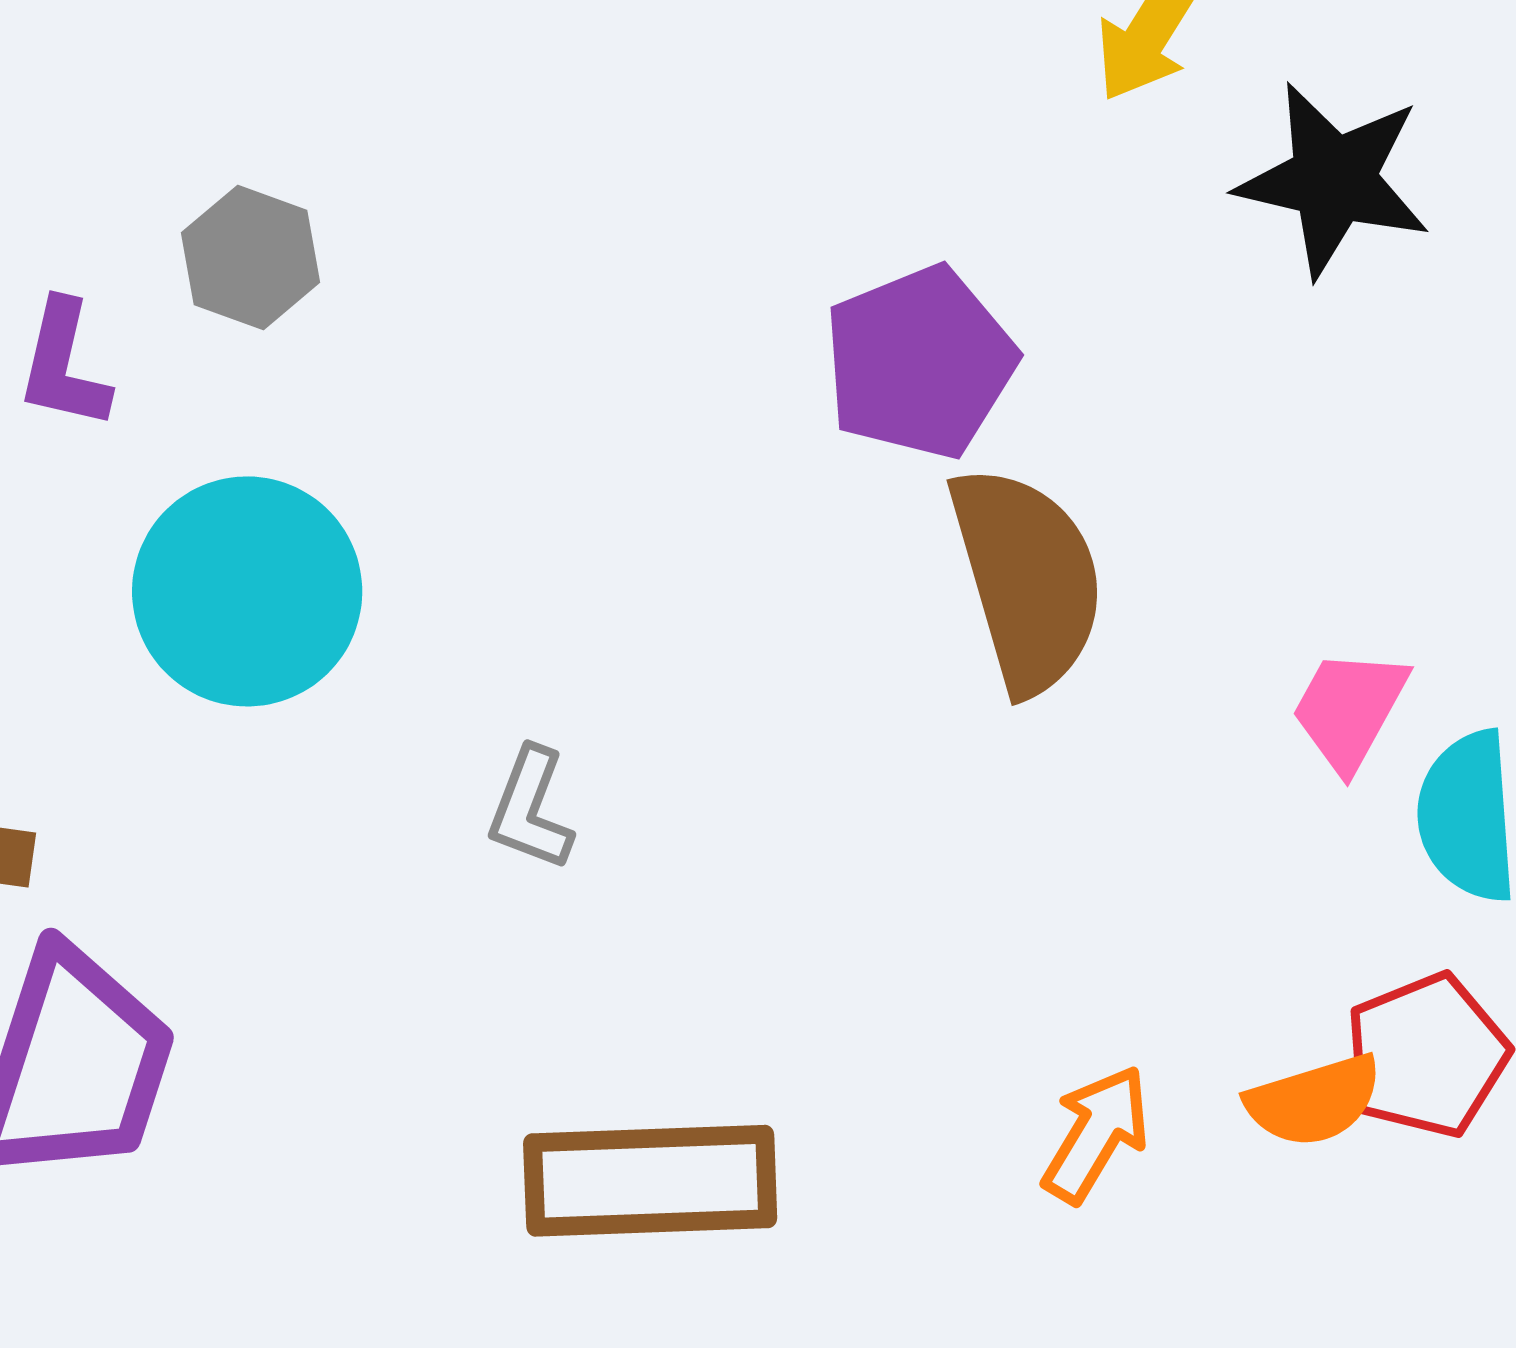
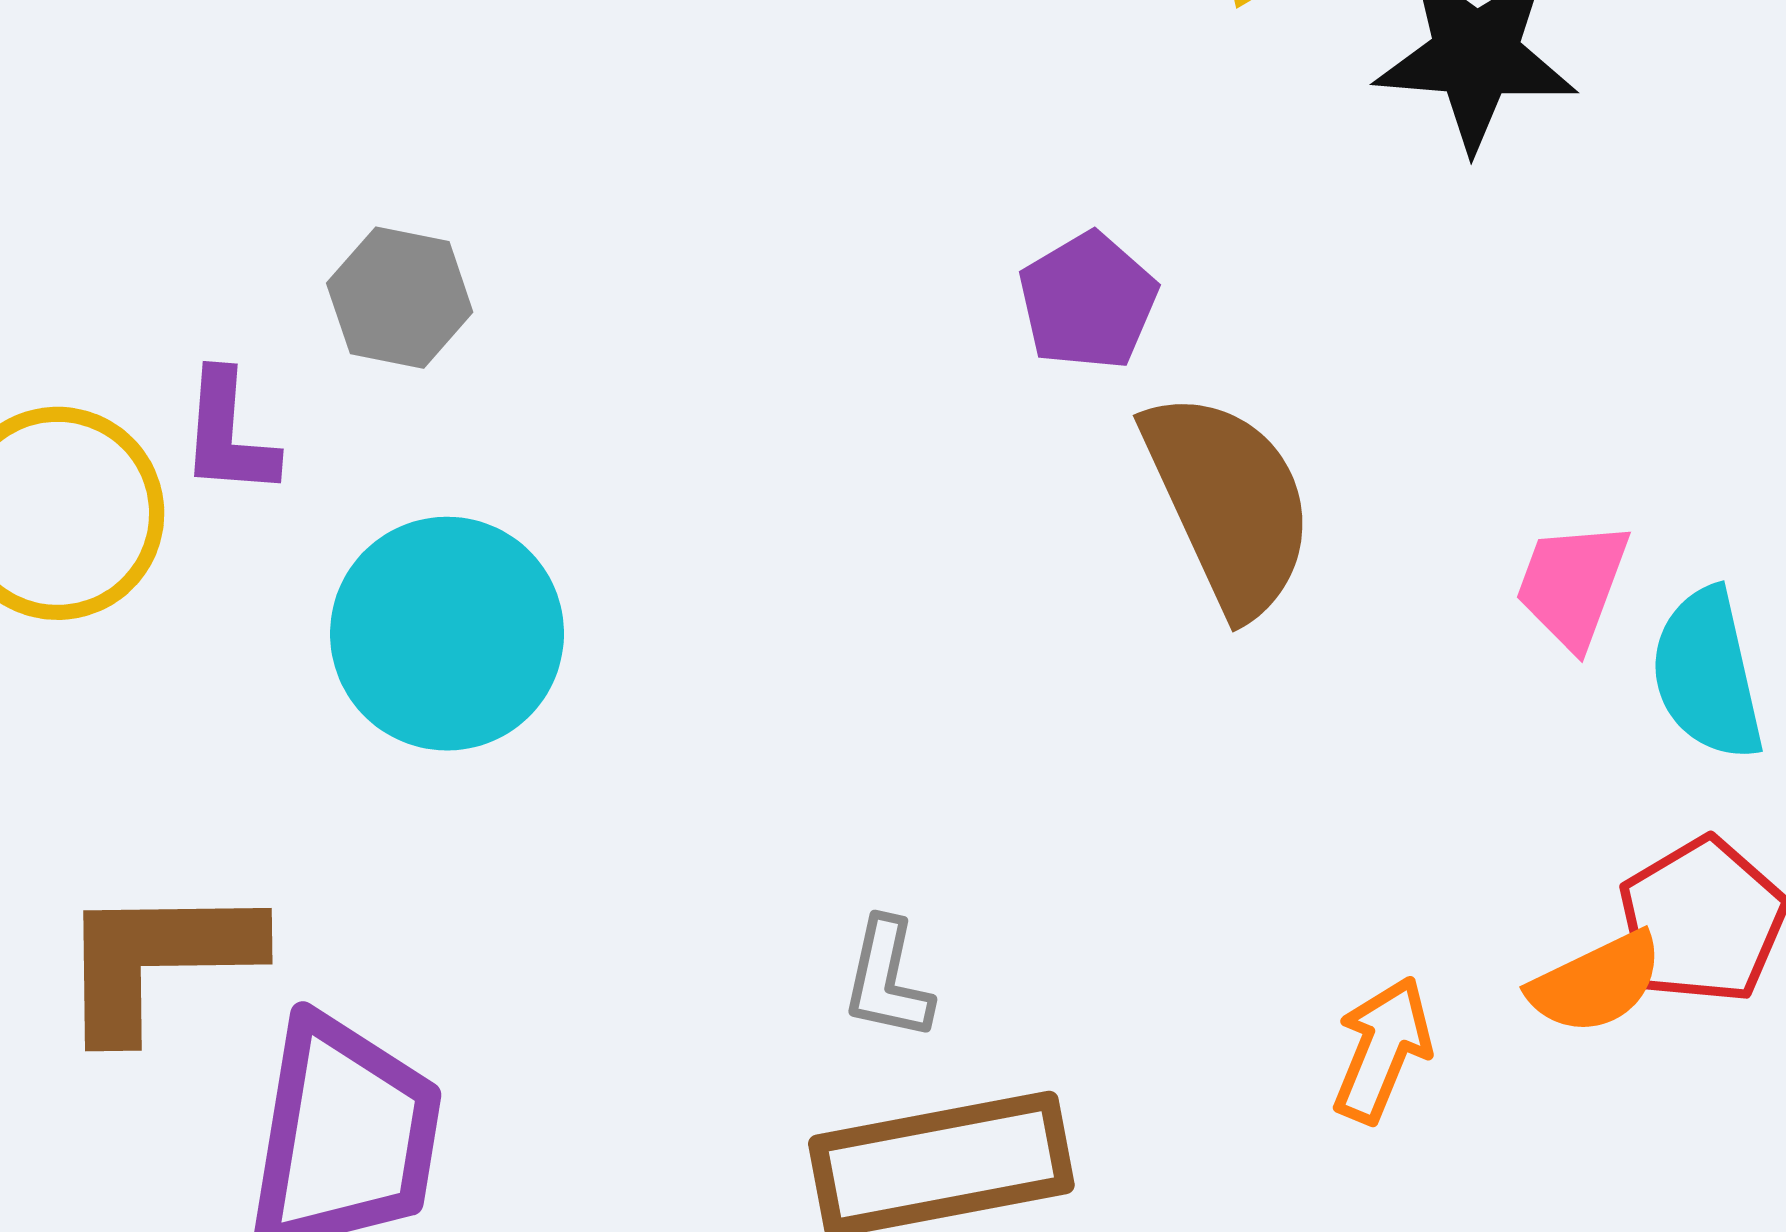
purple pentagon: (920, 362) -> (1088, 301), size x0.7
gray L-shape: (531, 809) -> (887, 979), moved

